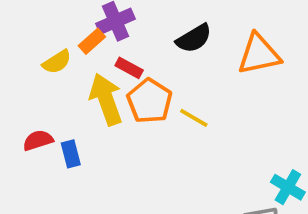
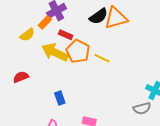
orange triangle: (259, 54) -> (116, 18), moved
yellow arrow: (106, 99) -> (55, 52), turned -40
blue rectangle: (71, 154) -> (60, 98), moved

